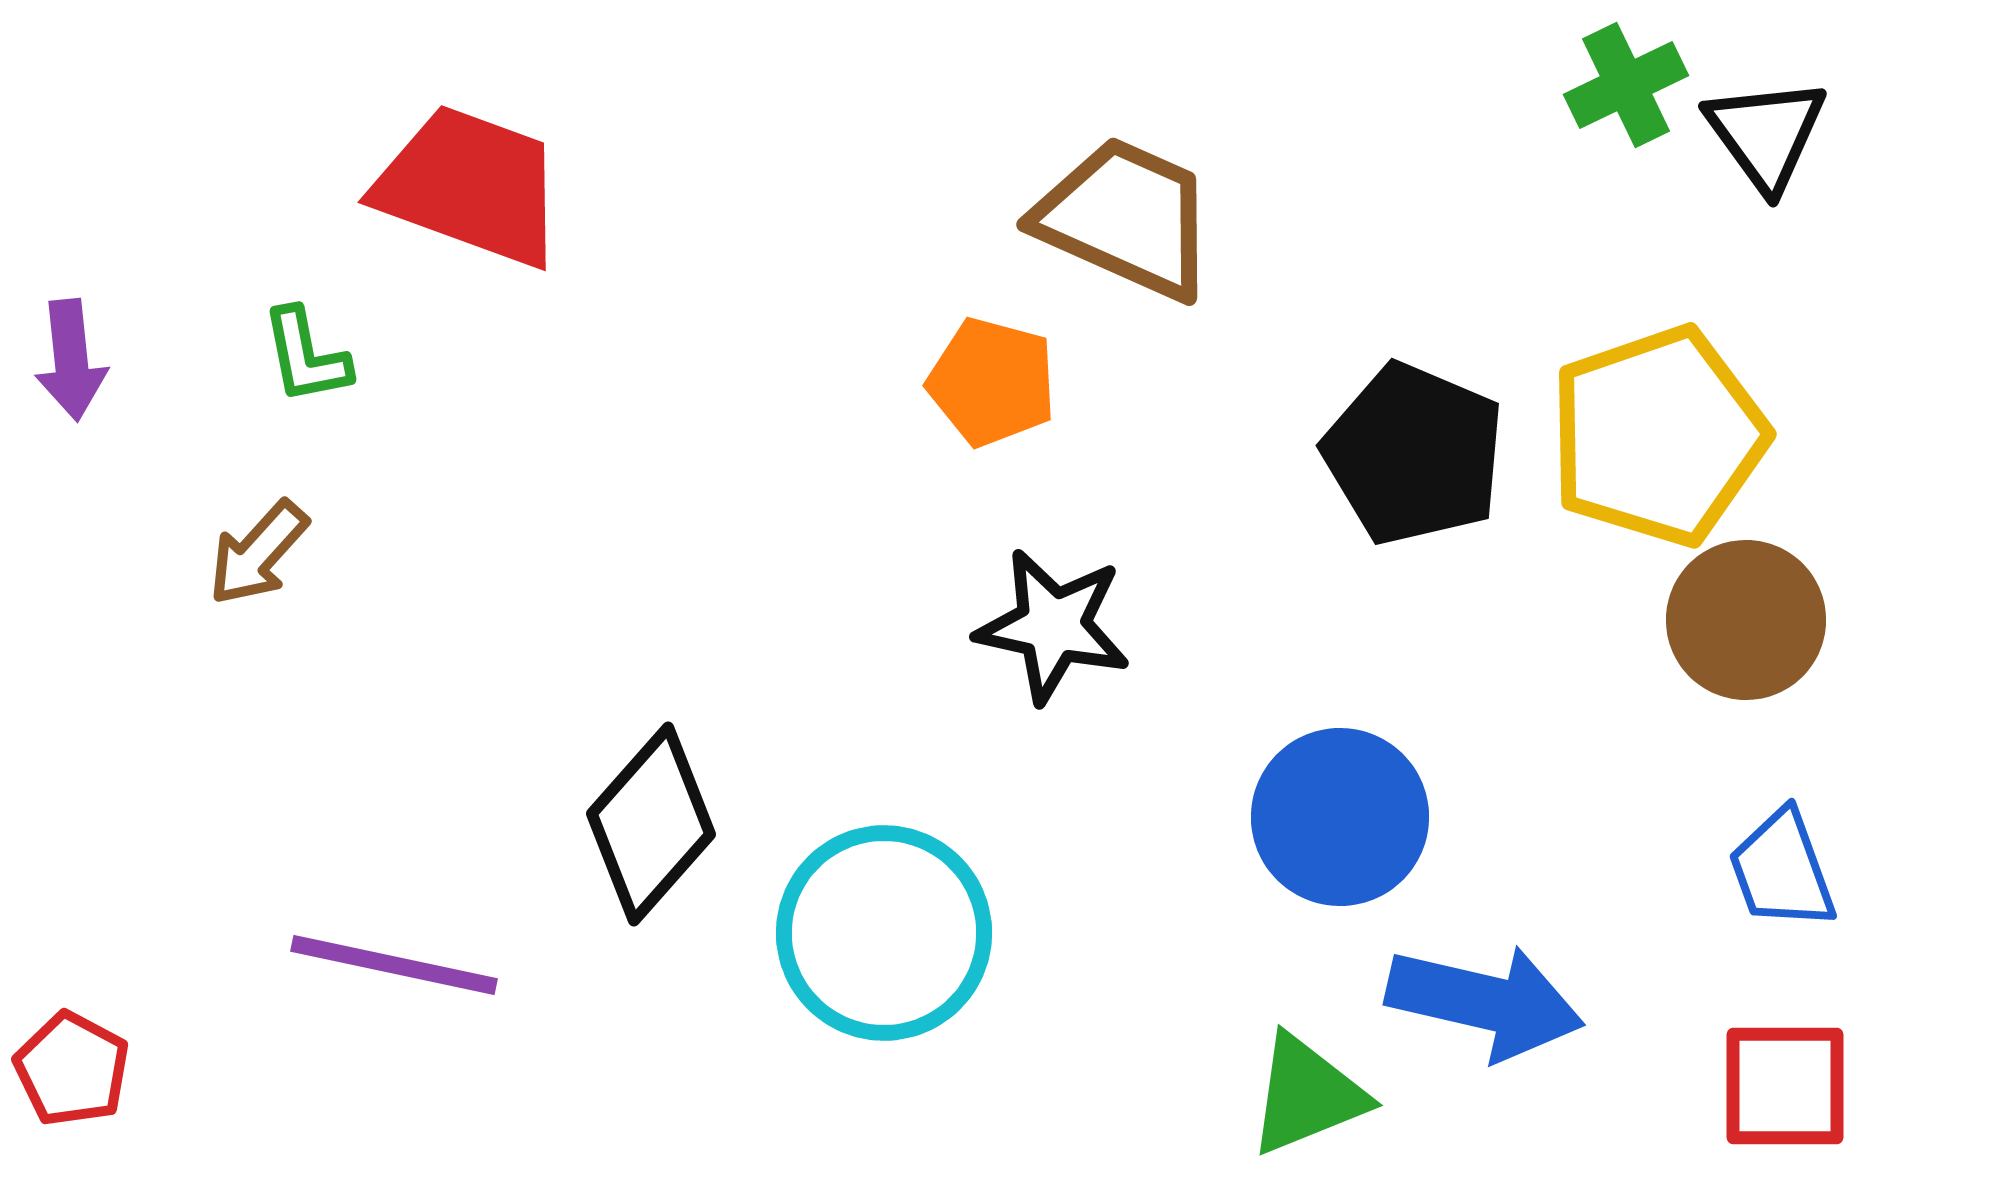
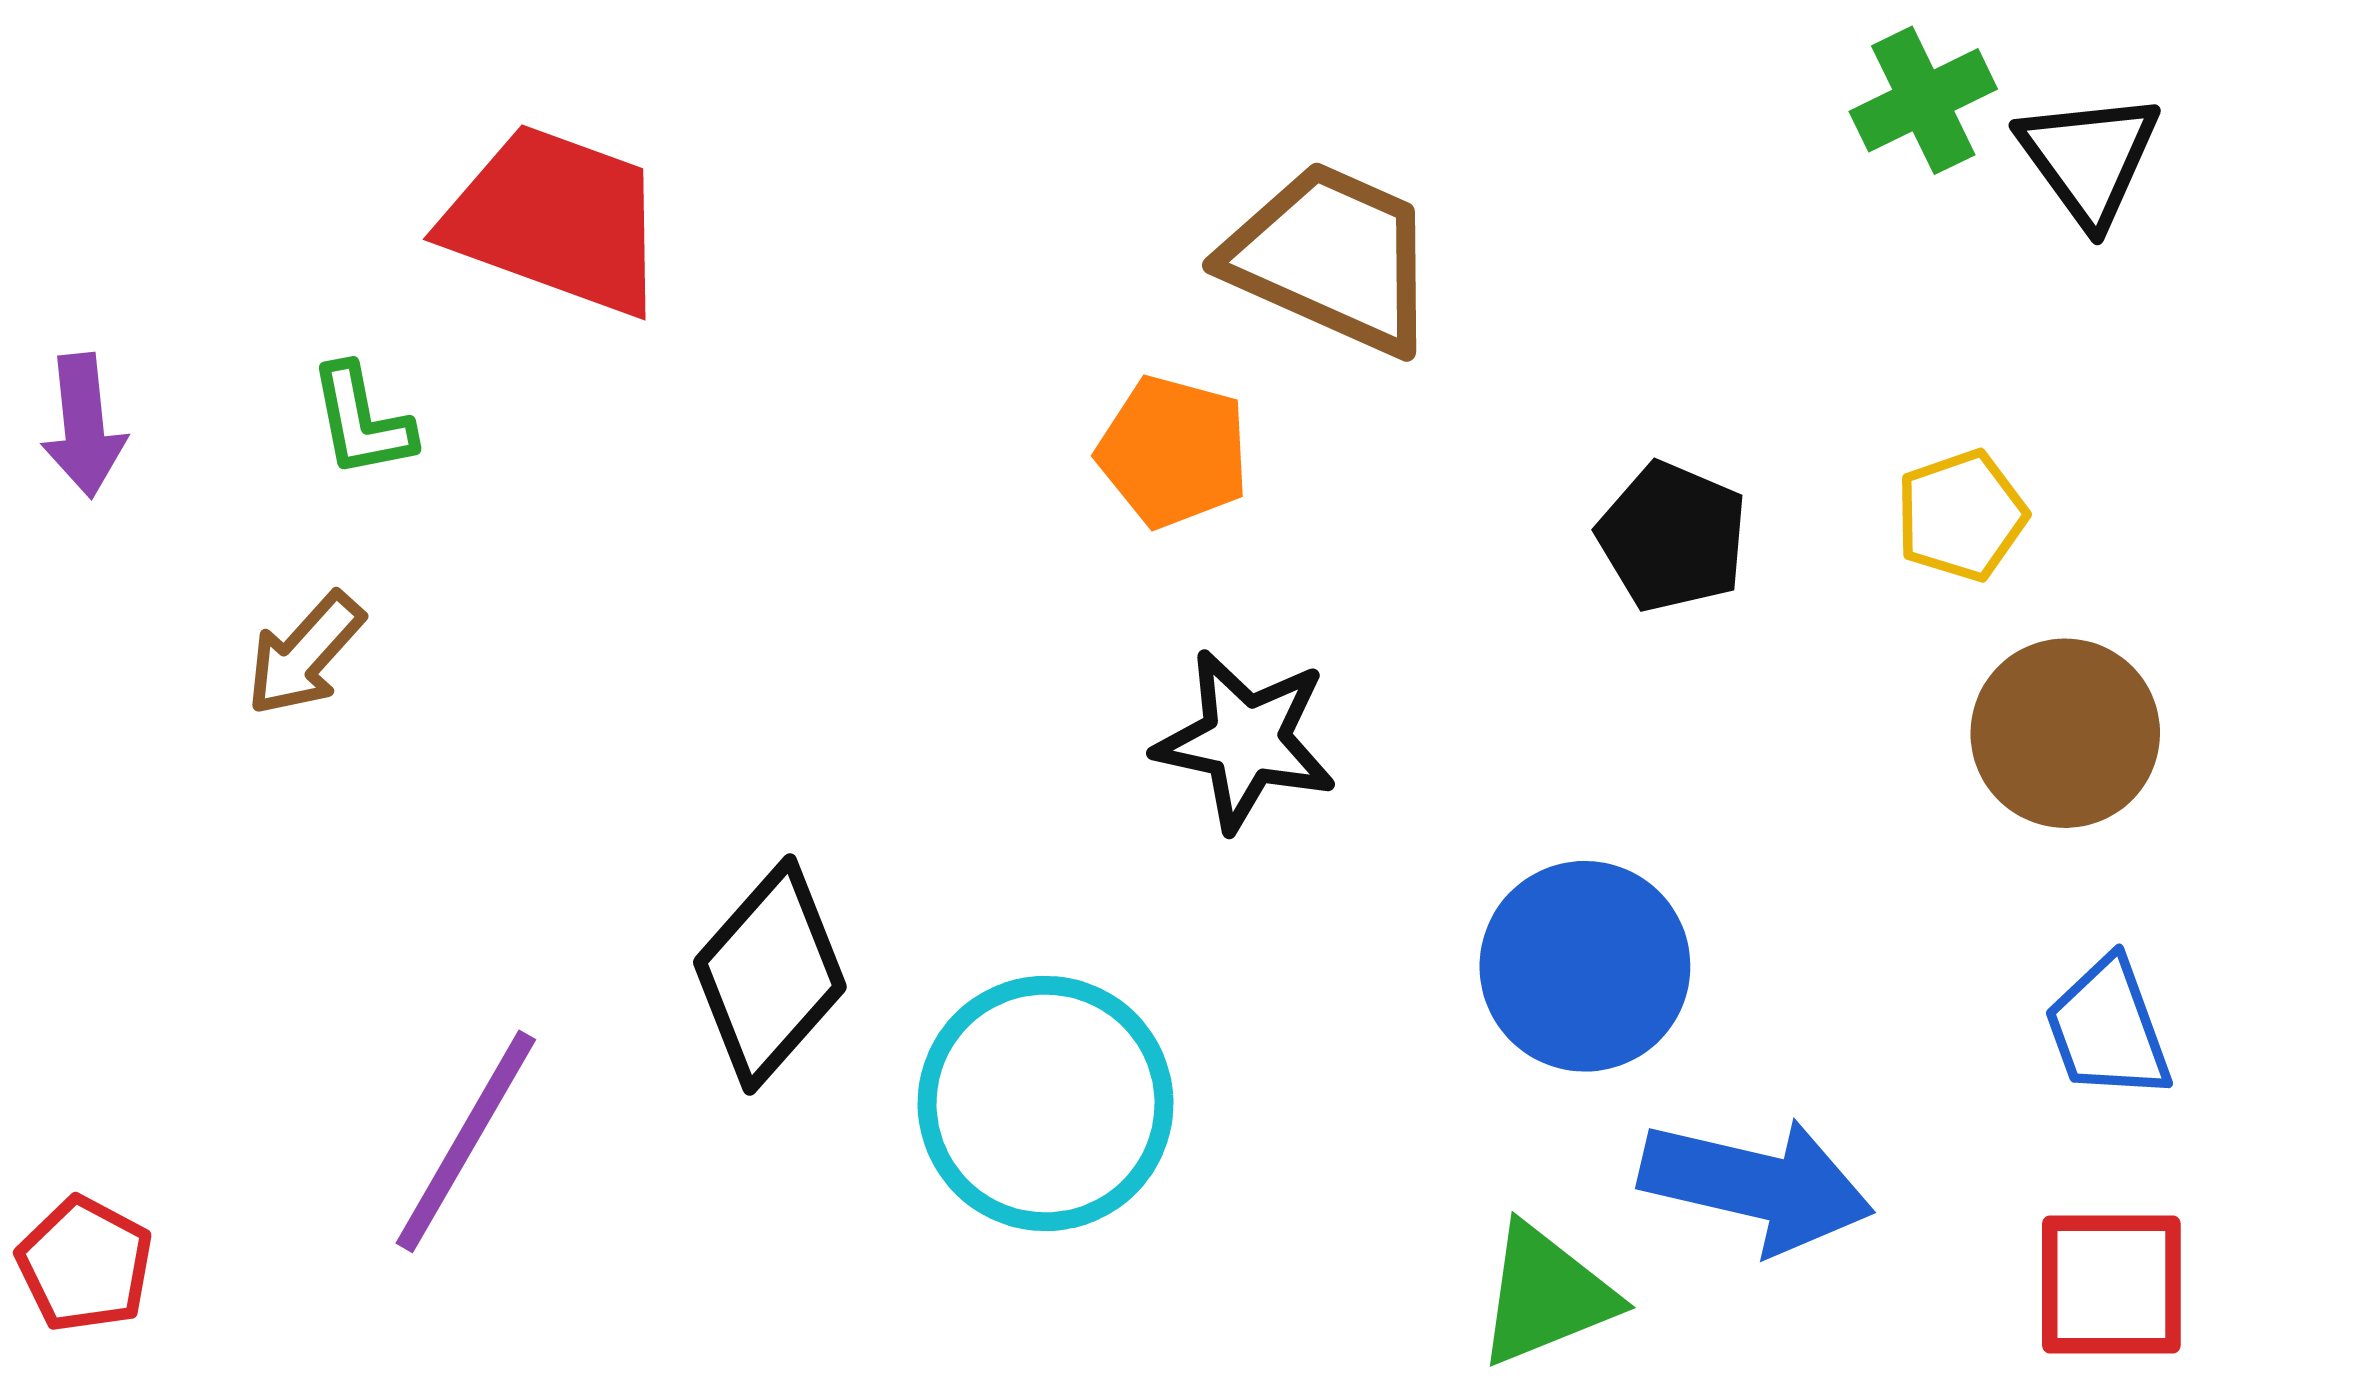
yellow pentagon: (1658, 436) -> (1961, 516), size x0.5
black pentagon: (1414, 454) -> (1672, 537), size x0.7
purple line: (394, 965) -> (466, 1141), turned -72

